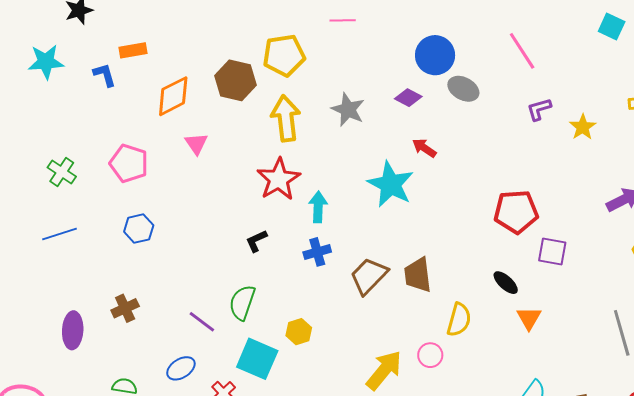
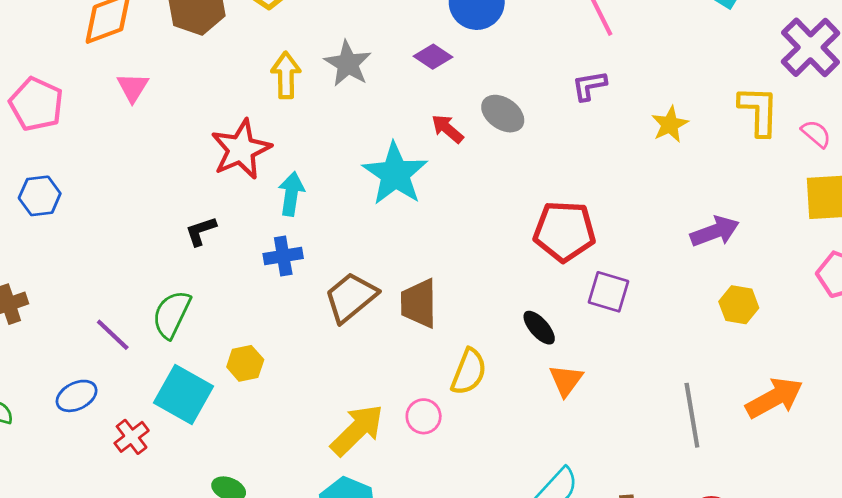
gray ellipse: (463, 89) -> (503, 114), moved
purple L-shape: (539, 109) -> (589, 86), moved
yellow arrow: (286, 118) -> (286, 75), moved, size x0.7

